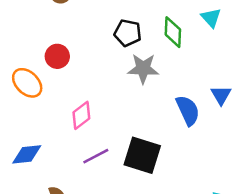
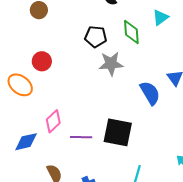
cyan triangle: (211, 18) -> (160, 17), turned 42
pink diamond: (81, 115) -> (53, 121), moved
purple line: (96, 156) -> (81, 137), turned 35

